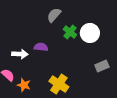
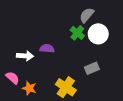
gray semicircle: (54, 15) -> (87, 15), moved
gray rectangle: (102, 66) -> (92, 68), moved

